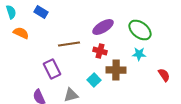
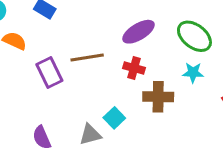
purple rectangle: (52, 69) -> (49, 73), moved
cyan square: (94, 80) -> (114, 118), moved

